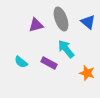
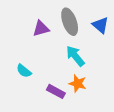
purple rectangle: (49, 63) -> (56, 91), moved
orange star: (87, 73) -> (78, 83), moved

